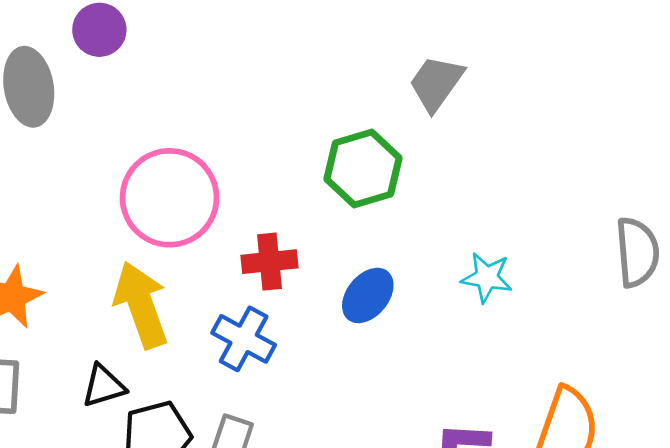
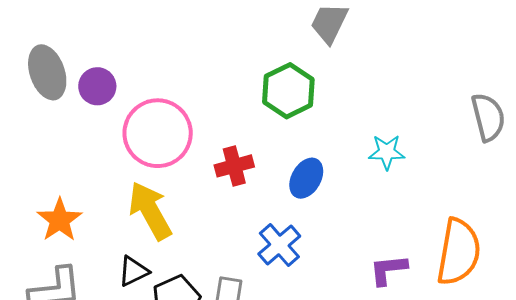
purple circle: (99, 30) -> (97, 86), moved
blue cross: (244, 339) -> (279, 245), moved, turned 30

